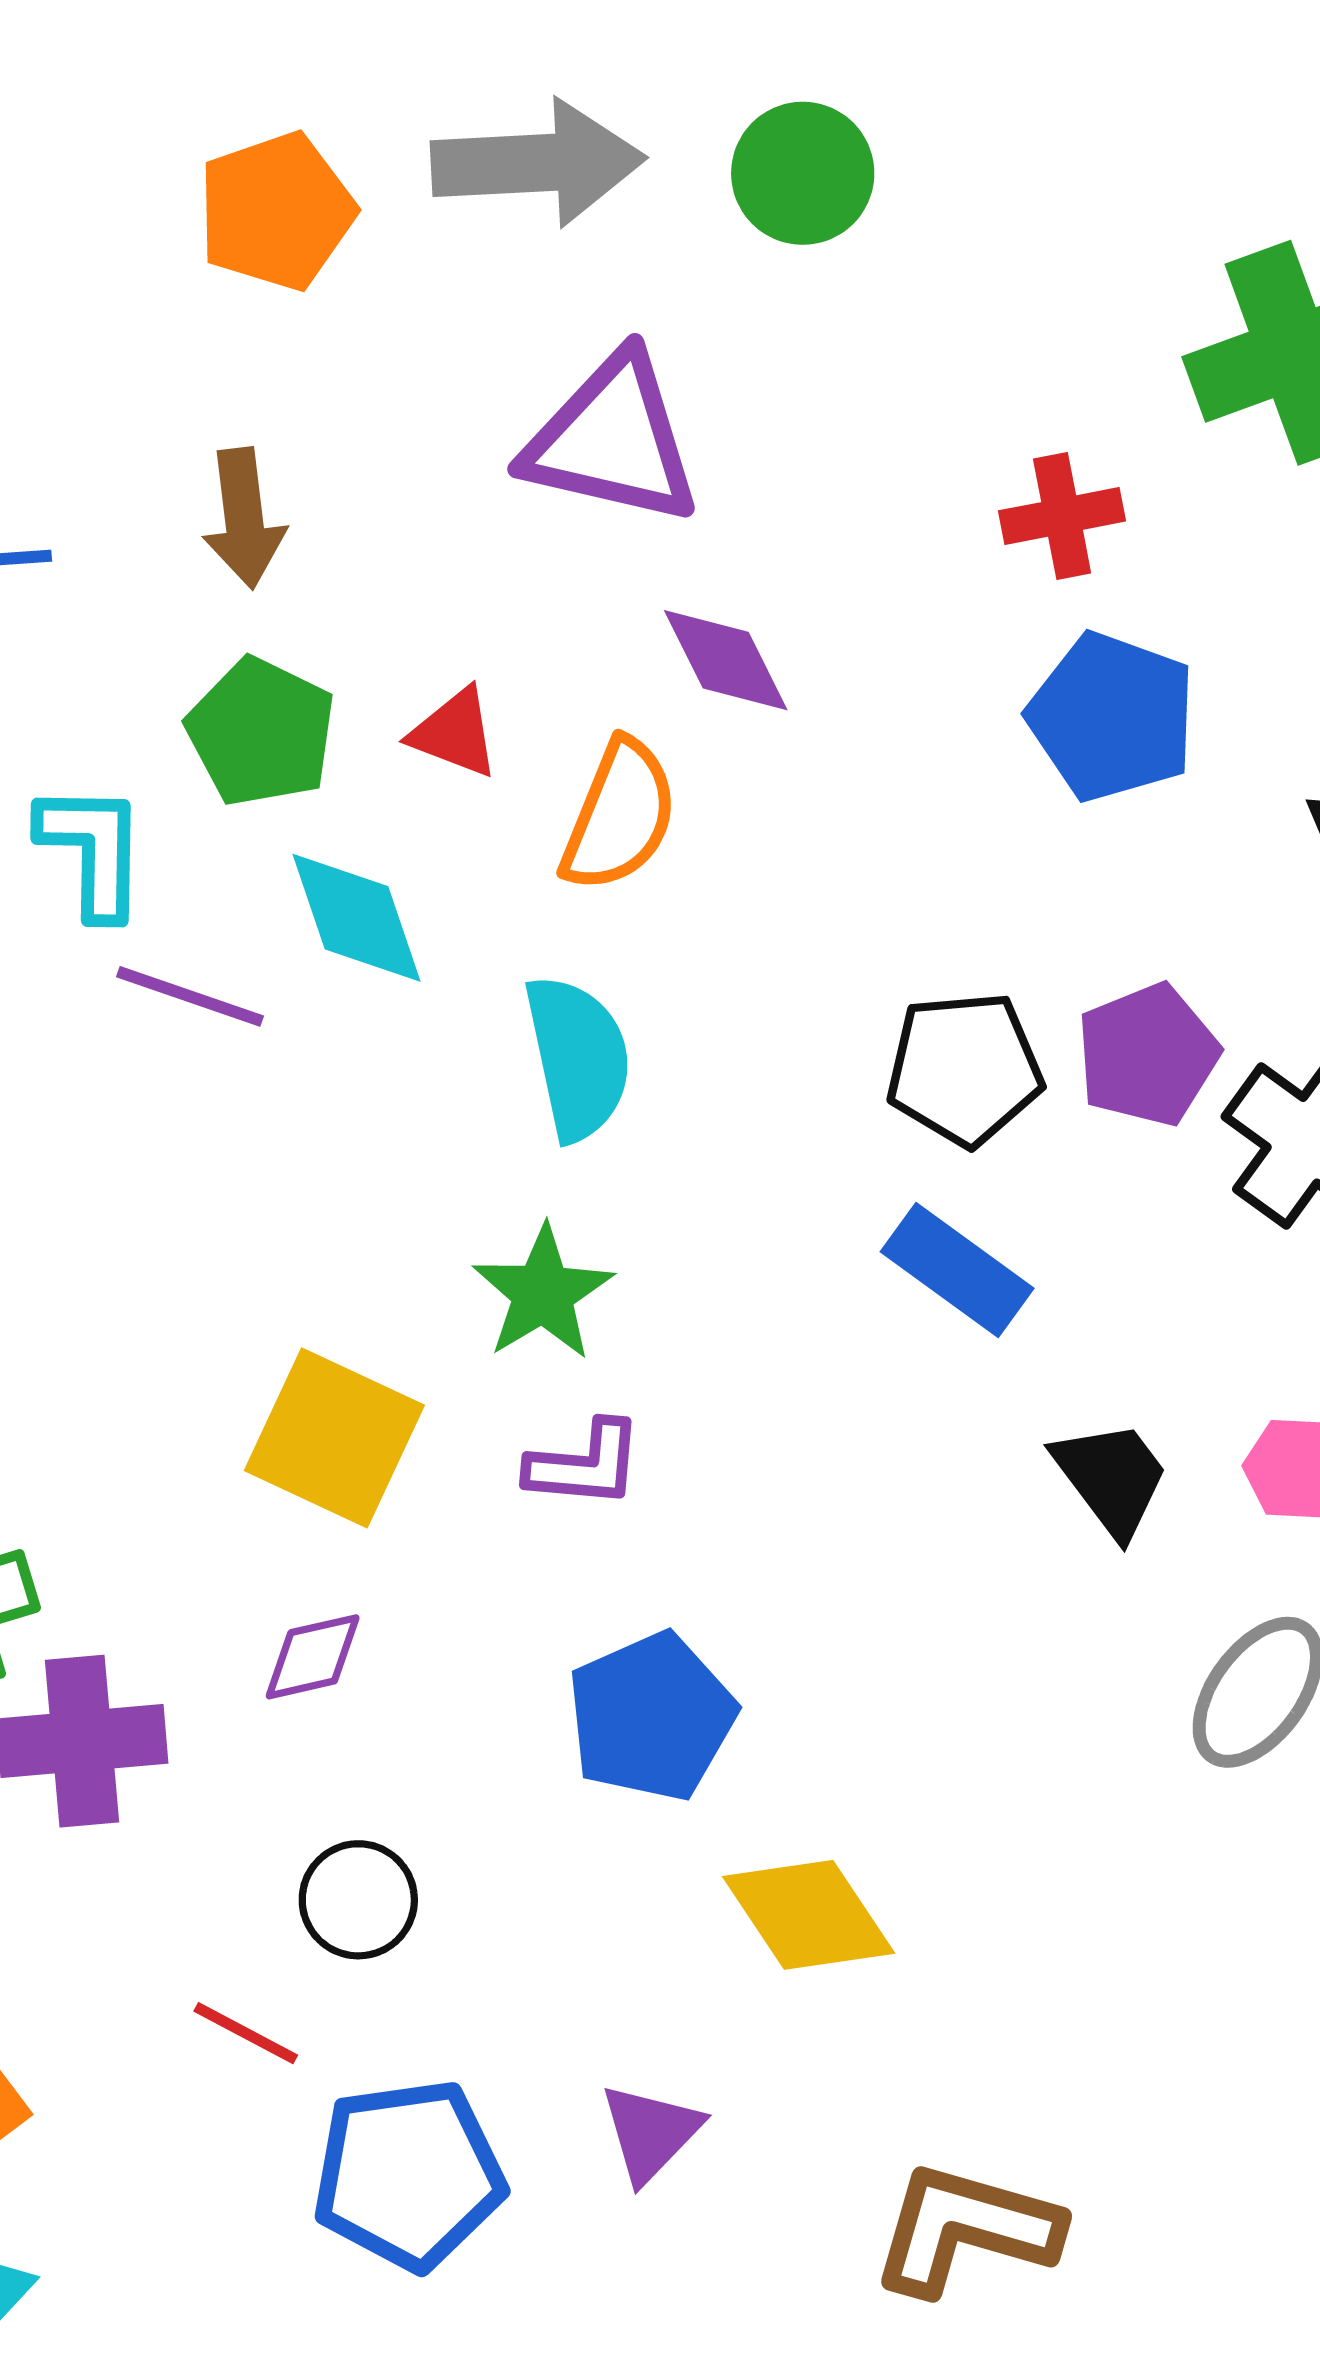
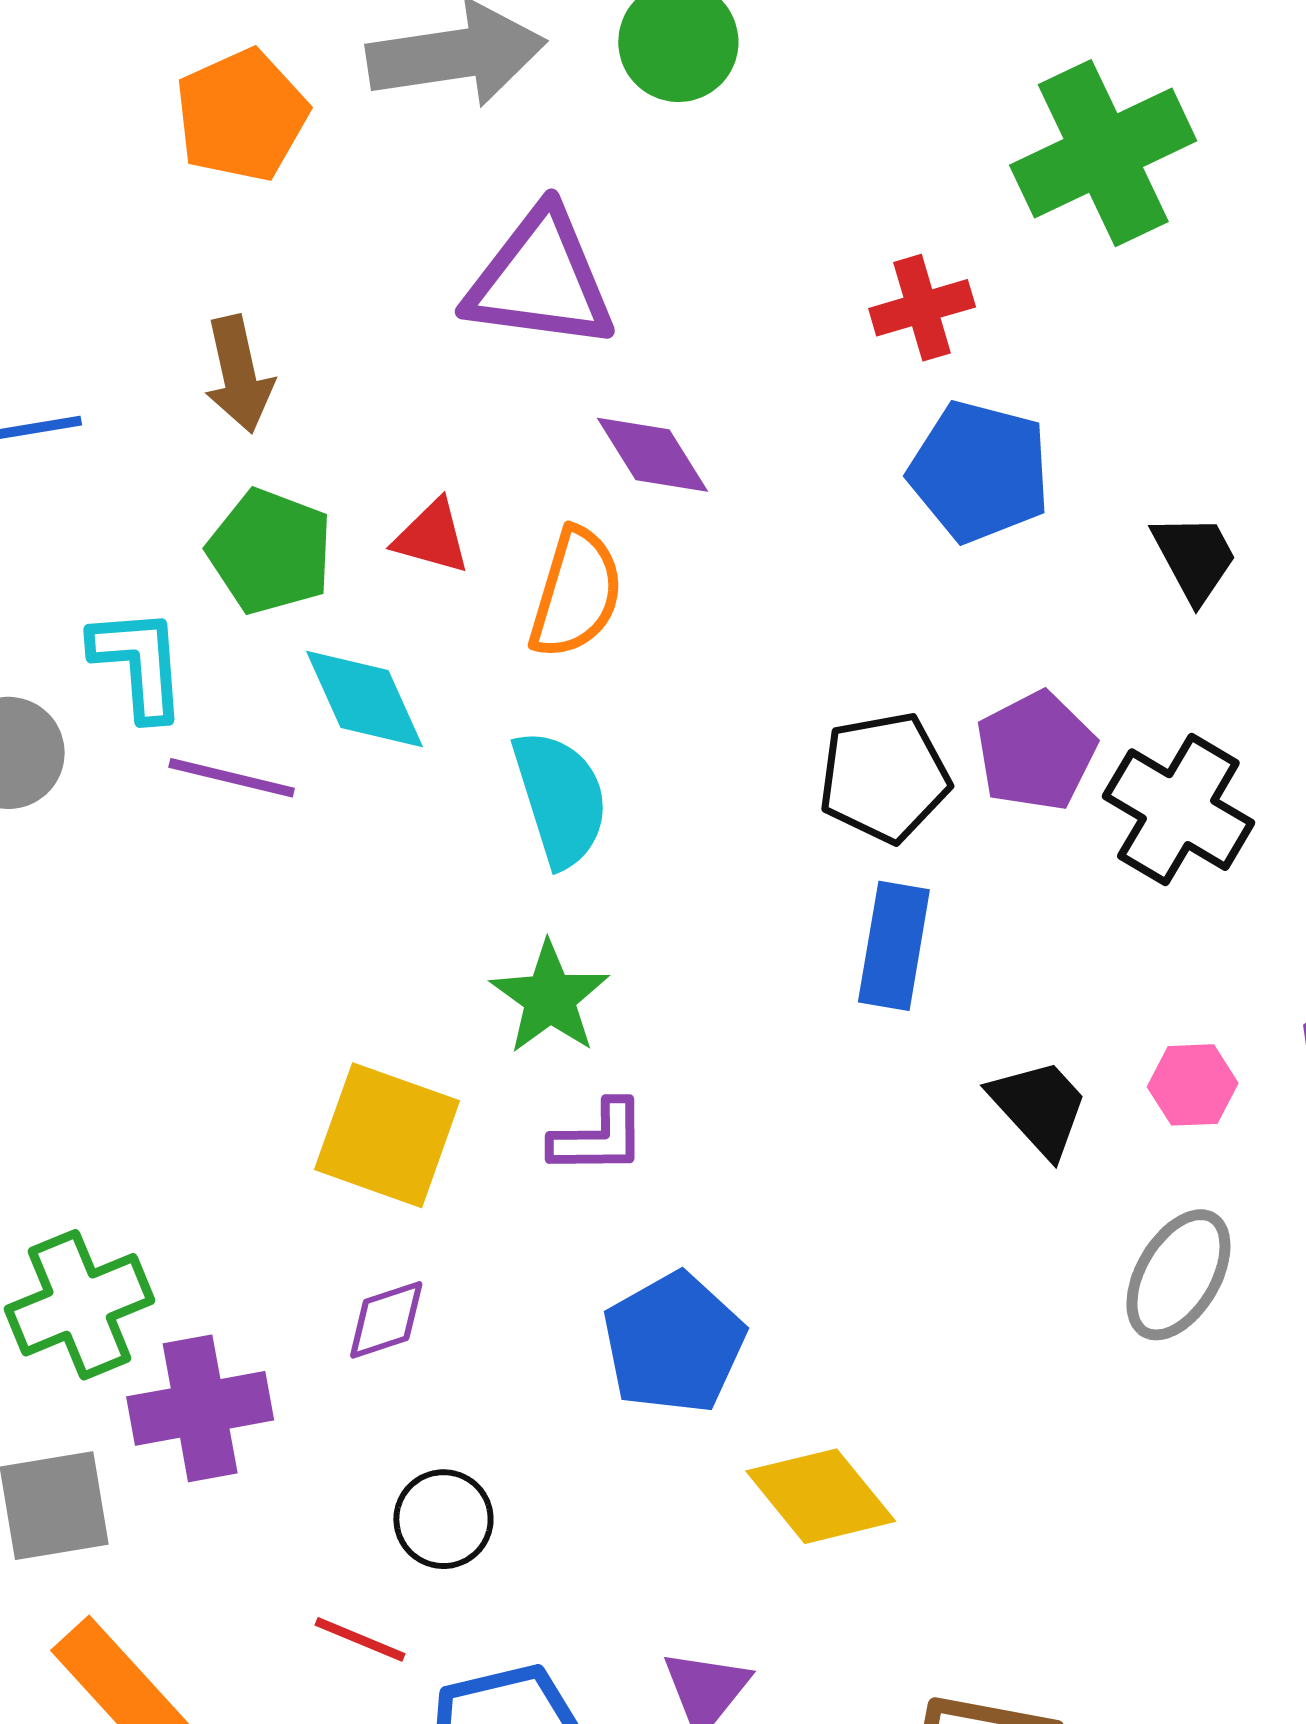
blue rectangle: (957, 1270) -> (894, 946), turned 69

